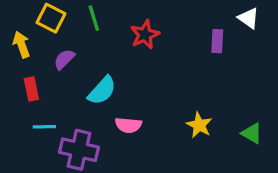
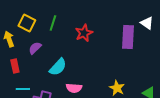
green line: (94, 18) -> (53, 23), turned 35
purple rectangle: (217, 41) -> (128, 37), size x1.6

